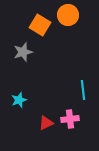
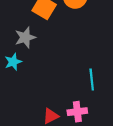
cyan star: (19, 100) -> (13, 62), moved

